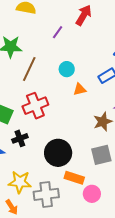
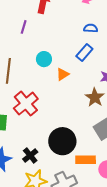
black cross: (20, 138) -> (30, 156), moved

